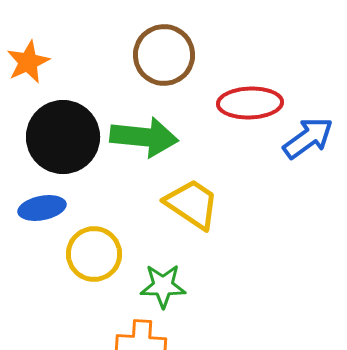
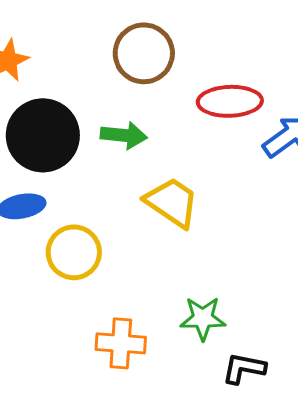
green arrow: (144, 137) -> (124, 135), size x0.7
green star: (163, 286) -> (203, 318), moved

